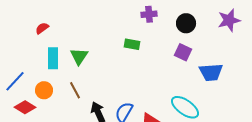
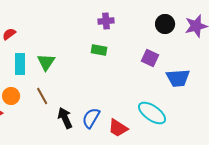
purple cross: (149, 14) -> (106, 21), moved
black circle: (186, 23) -> (165, 24), moved

